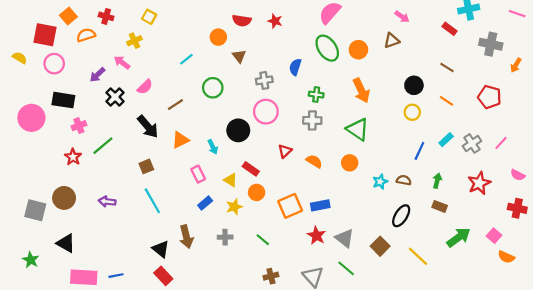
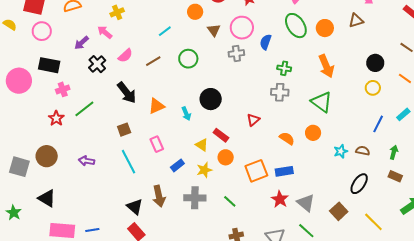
brown line: (175, 105) -> (153, 61), moved
pink circle: (266, 112) -> (242, 28), moved
orange semicircle: (314, 161) -> (287, 138), moved
pink rectangle: (198, 174) -> (157, 144), moved
gray cross: (225, 237) -> (195, 198), size x1.5

